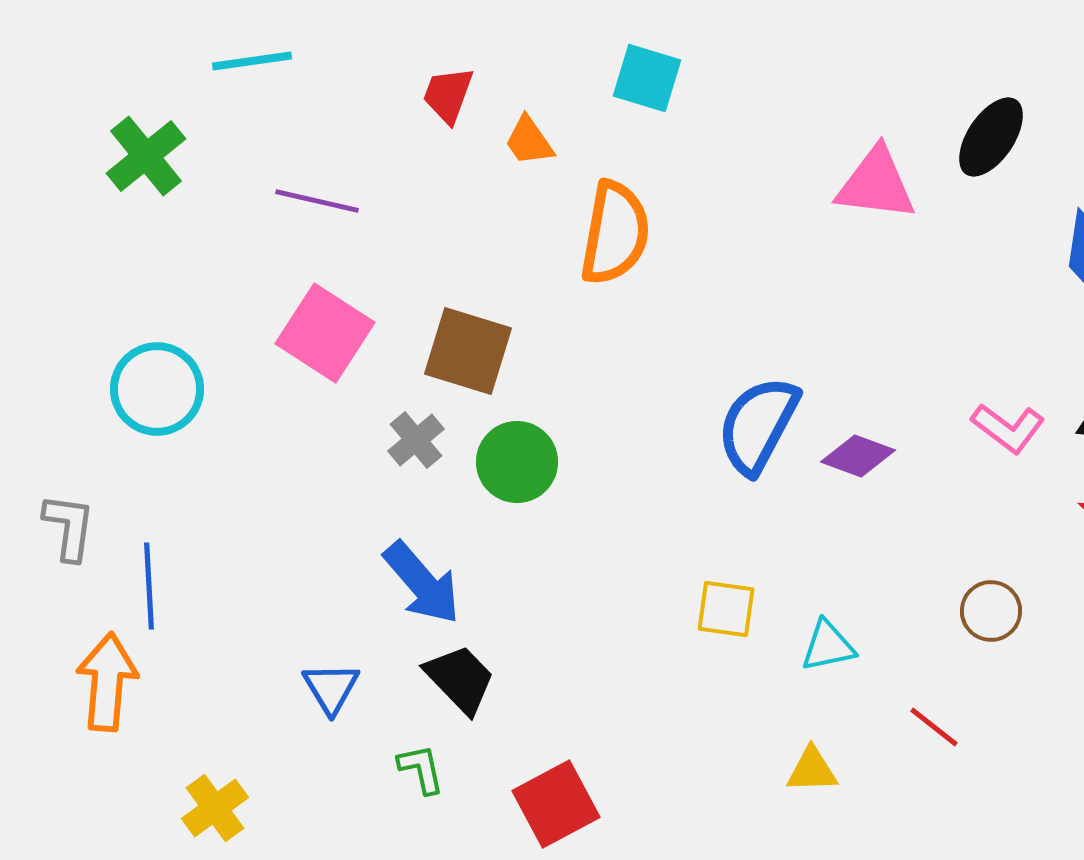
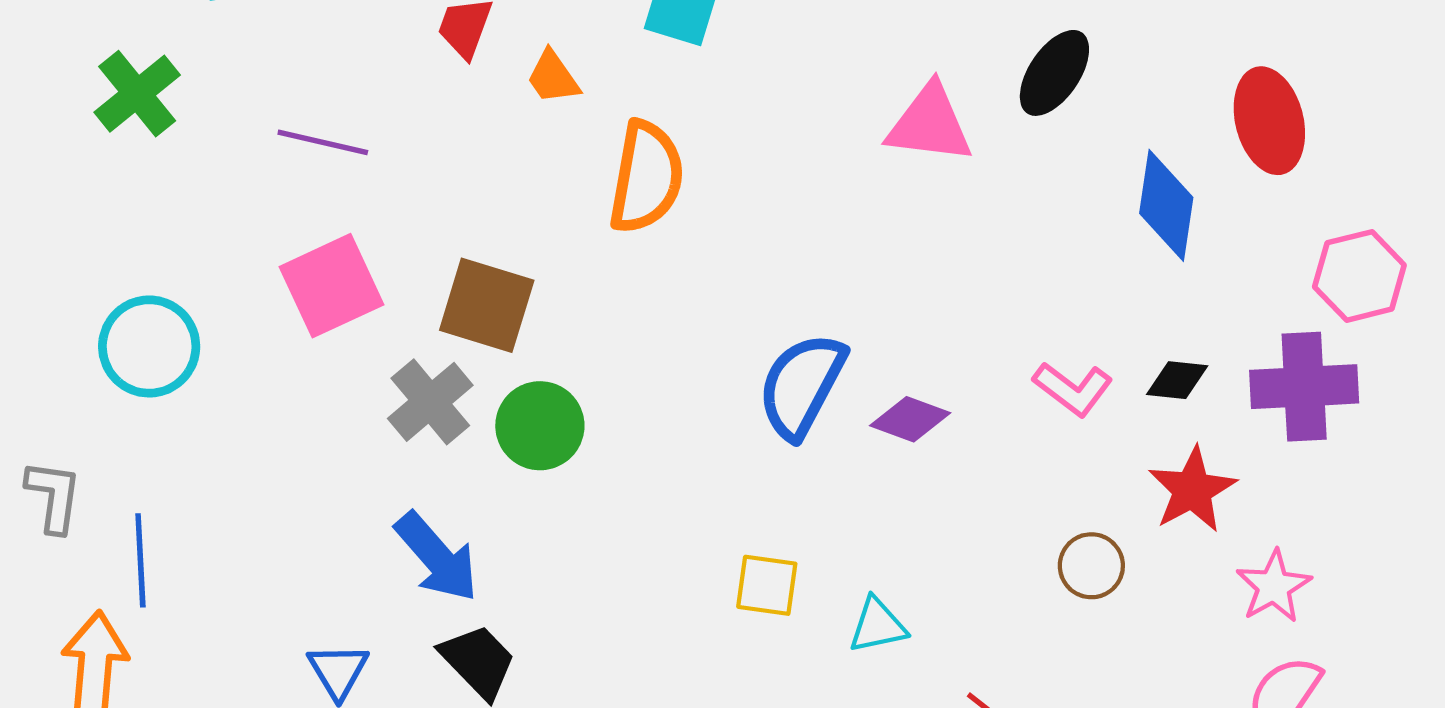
pink square: (325, 333) -> (332, 286), turned 32
gray cross: (416, 440) -> (430, 402), size x1.4
brown circle: (991, 611) -> (1091, 566), moved

